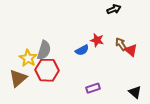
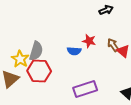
blue semicircle: (82, 50) -> (74, 51), turned 32
purple rectangle: (93, 88) -> (85, 89), size x1.6

